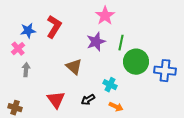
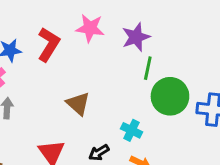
pink star: (105, 16) -> (90, 28), moved, turned -30
purple star: (96, 42) -> (136, 37), moved

